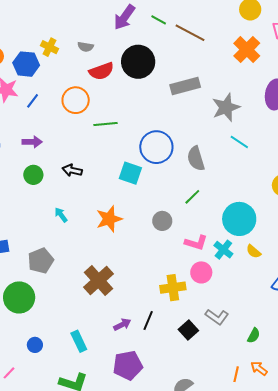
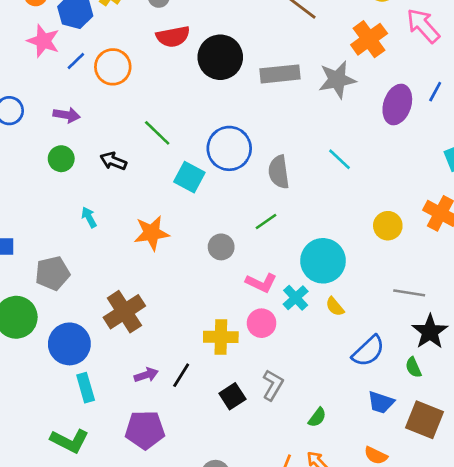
black circle: (138, 62) -> (220, 57), moved
orange circle: (76, 100) -> (113, 67), moved
gray star: (226, 107) -> (337, 80), moved
green line: (105, 124) -> (157, 133), moved, turned 40
gray L-shape: (217, 317) -> (273, 385), turned -105
blue circle: (35, 345) -> (69, 344), moved, size x2.0

